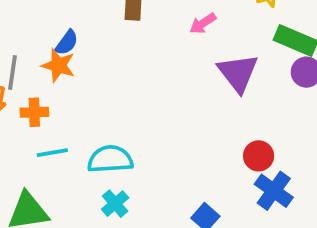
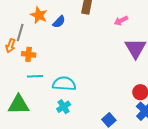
blue semicircle: (67, 43) -> (59, 22), moved
orange star: (58, 65) -> (39, 15), moved

